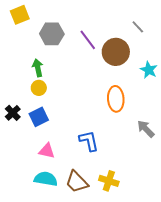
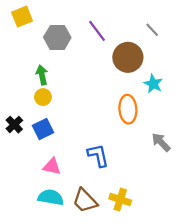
purple line: (88, 40) -> (97, 31), moved
cyan star: (149, 70) -> (153, 84), moved

